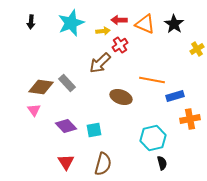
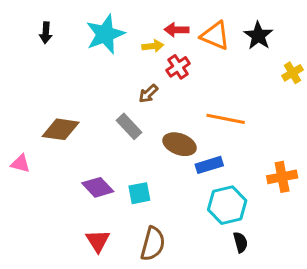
brown arrow: (100, 63) -> (148, 94), size x0.6
gray rectangle: (67, 83) -> (129, 126), moved
blue rectangle: (175, 96) -> (209, 165), moved
pink triangle: (34, 110) -> (20, 163), moved, turned -40

